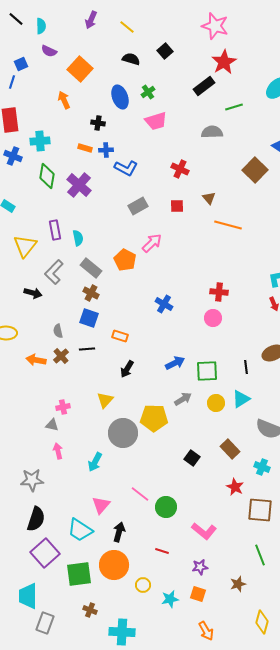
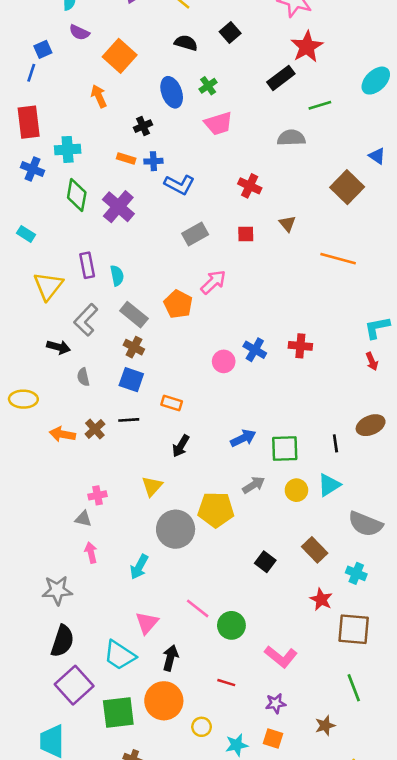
black cross: (98, 123) -> (143, 126), turned -32
orange line: (228, 225) -> (338, 259), moved
blue cross: (164, 304) -> (255, 350), moved
pink circle: (213, 318) -> (224, 361), moved
gray semicircle: (58, 331) -> (83, 377), moved

